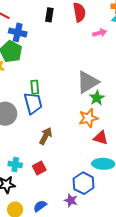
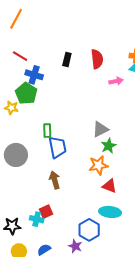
gray triangle: (88, 82) -> (100, 129), size x0.7
blue trapezoid: (33, 103) -> (57, 147), moved
brown arrow: (46, 136) -> (55, 180), turned -48
cyan cross: (15, 165) -> (37, 219), moved

